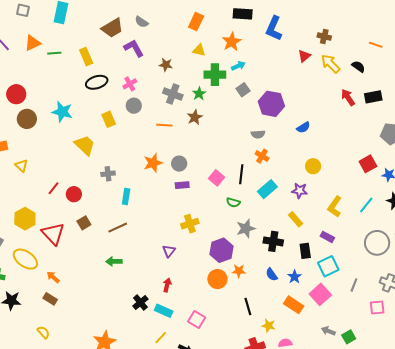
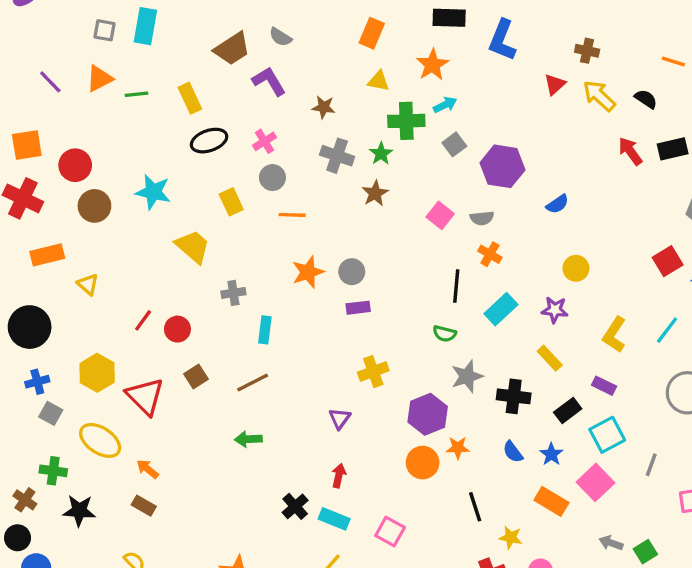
gray square: (23, 10) -> (105, 30), moved
orange line: (164, 125) -> (292, 215), moved
pink square: (217, 178) -> (440, 215), moved
black rectangle: (305, 251) -> (568, 410), turned 63

